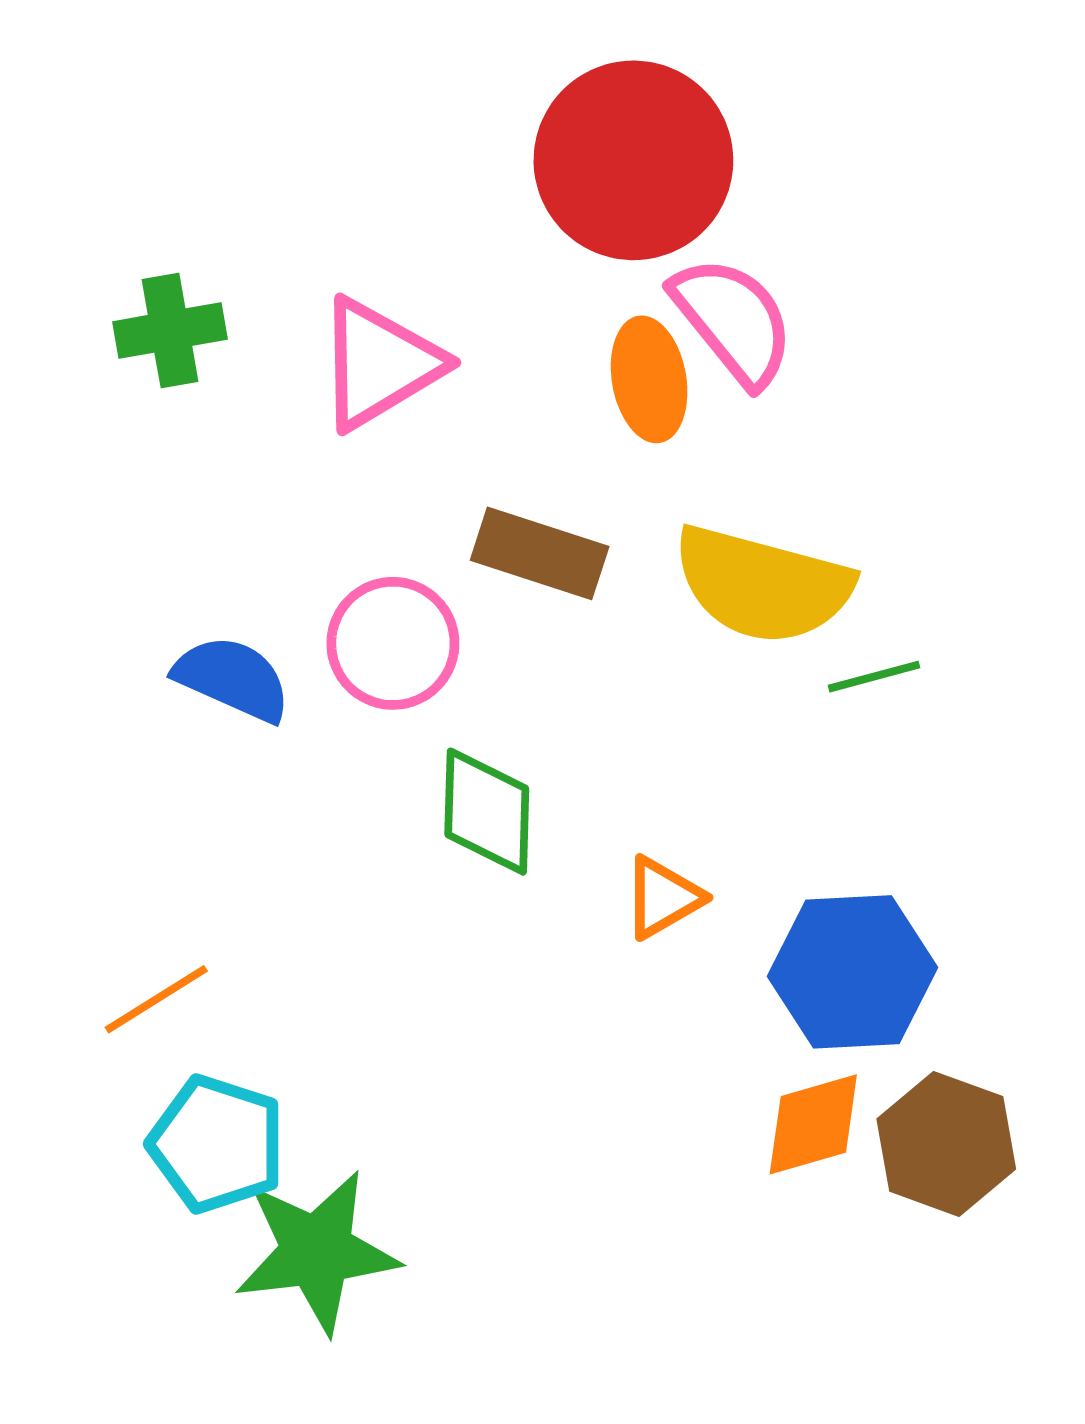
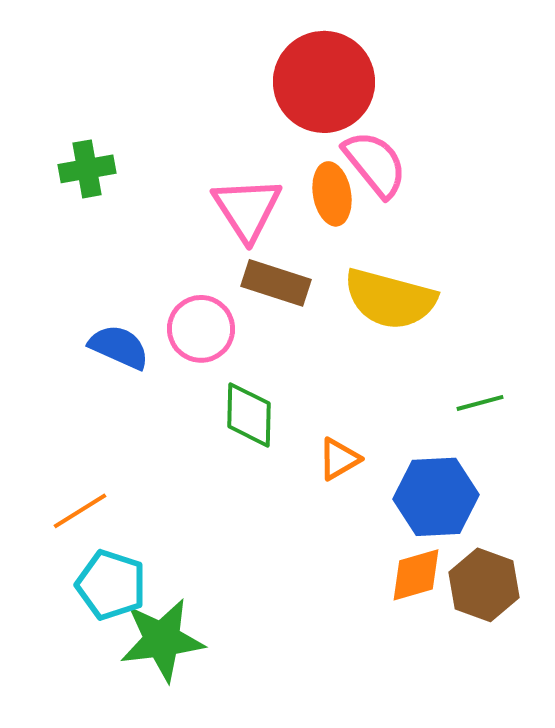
pink triangle: (379, 364) -> (247, 209), moved, turned -32
green line: (874, 677) -> (480, 403), moved

